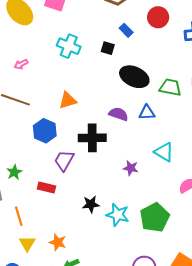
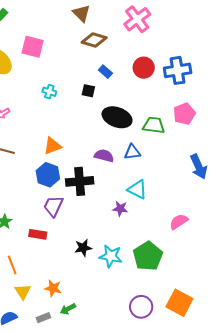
red circle: (158, 17) -> (144, 68), moved
cyan cross: (69, 46) -> (49, 92), size x0.6
blue hexagon: (45, 131) -> (48, 175), moved
cyan triangle: (164, 152) -> (137, 189), moved

